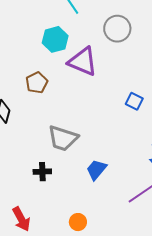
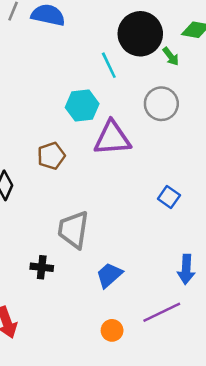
purple triangle: (83, 62) -> (112, 138), turned -36
gray trapezoid: (63, 138) -> (73, 230), turned 72
orange circle: (78, 222) -> (112, 330), moved

